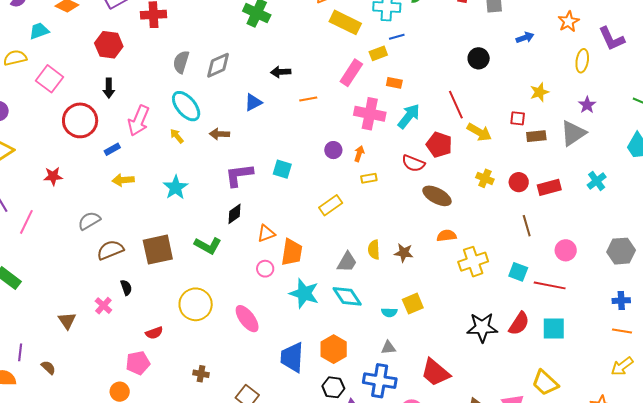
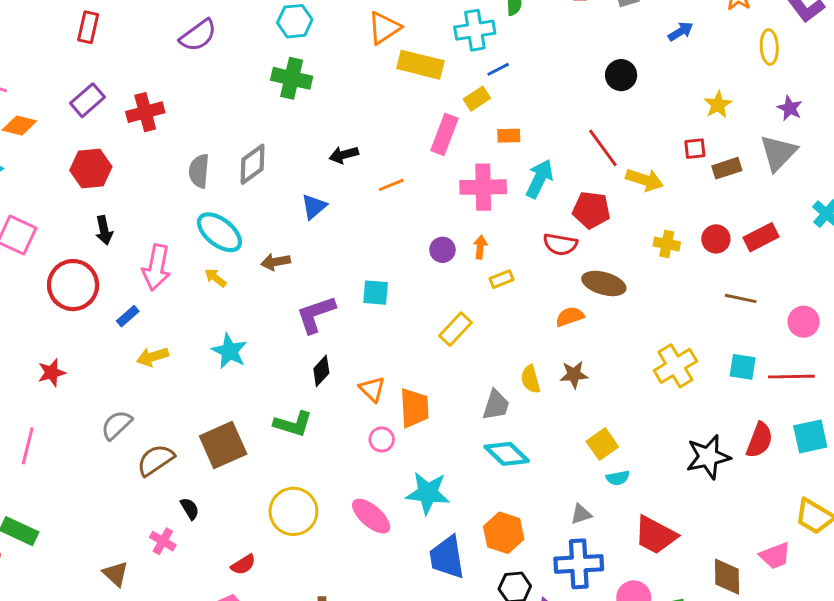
brown line: (527, 226) -> (741, 298), turned -50
orange triangle: (266, 233) -> (372, 389), turned -42
orange semicircle: (447, 236) -> (570, 317), moved
cyan star: (304, 293) -> (428, 493), moved
cyan semicircle: (389, 312) -> (618, 478), moved

